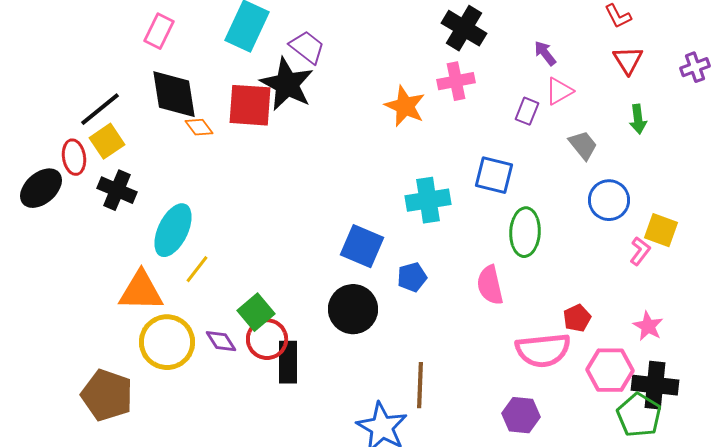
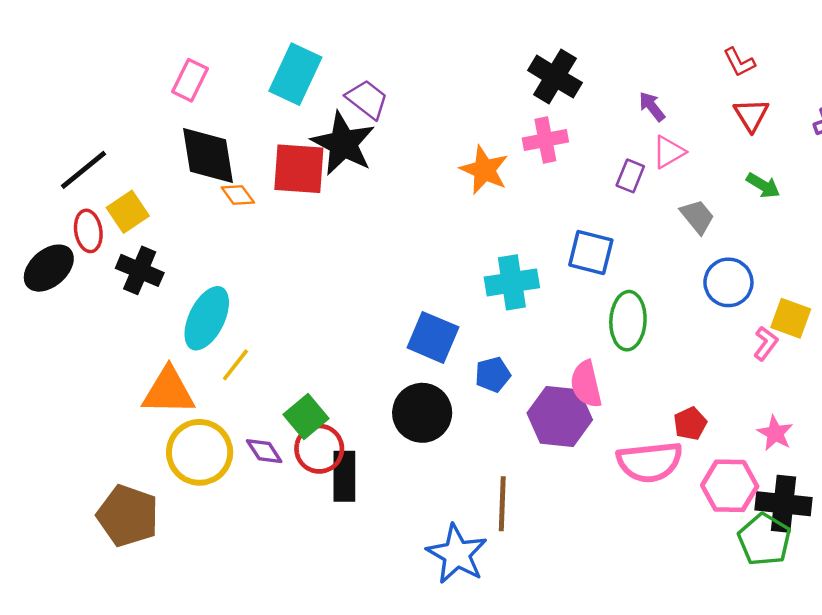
black line: (100, 109) -> (83, 170), moved
green arrow: (638, 119) -> (763, 185), turned -52
purple hexagon: (521, 415) -> (560, 416), moved, size x1.4

